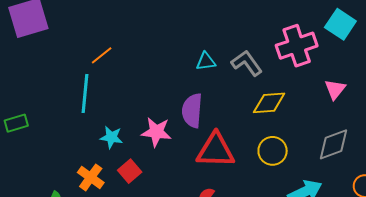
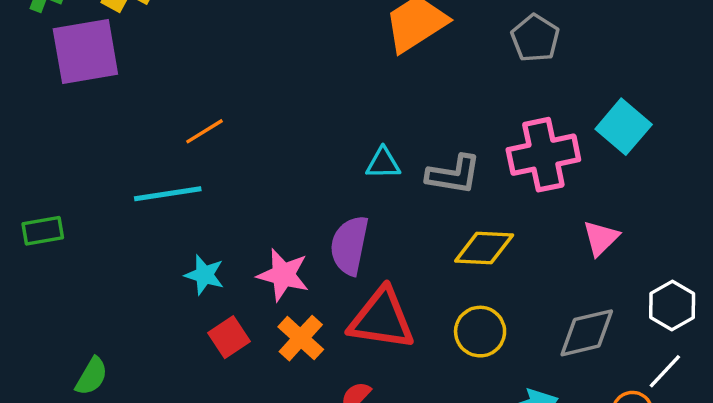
gray L-shape: (247, 63) -> (454, 175), turned 128
cyan line: (85, 94) -> (168, 194), turned 69
orange cross: (91, 177) -> (301, 338), moved

